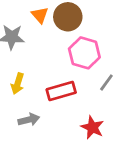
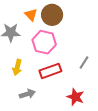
pink hexagon: (84, 53) -> (44, 42), moved

